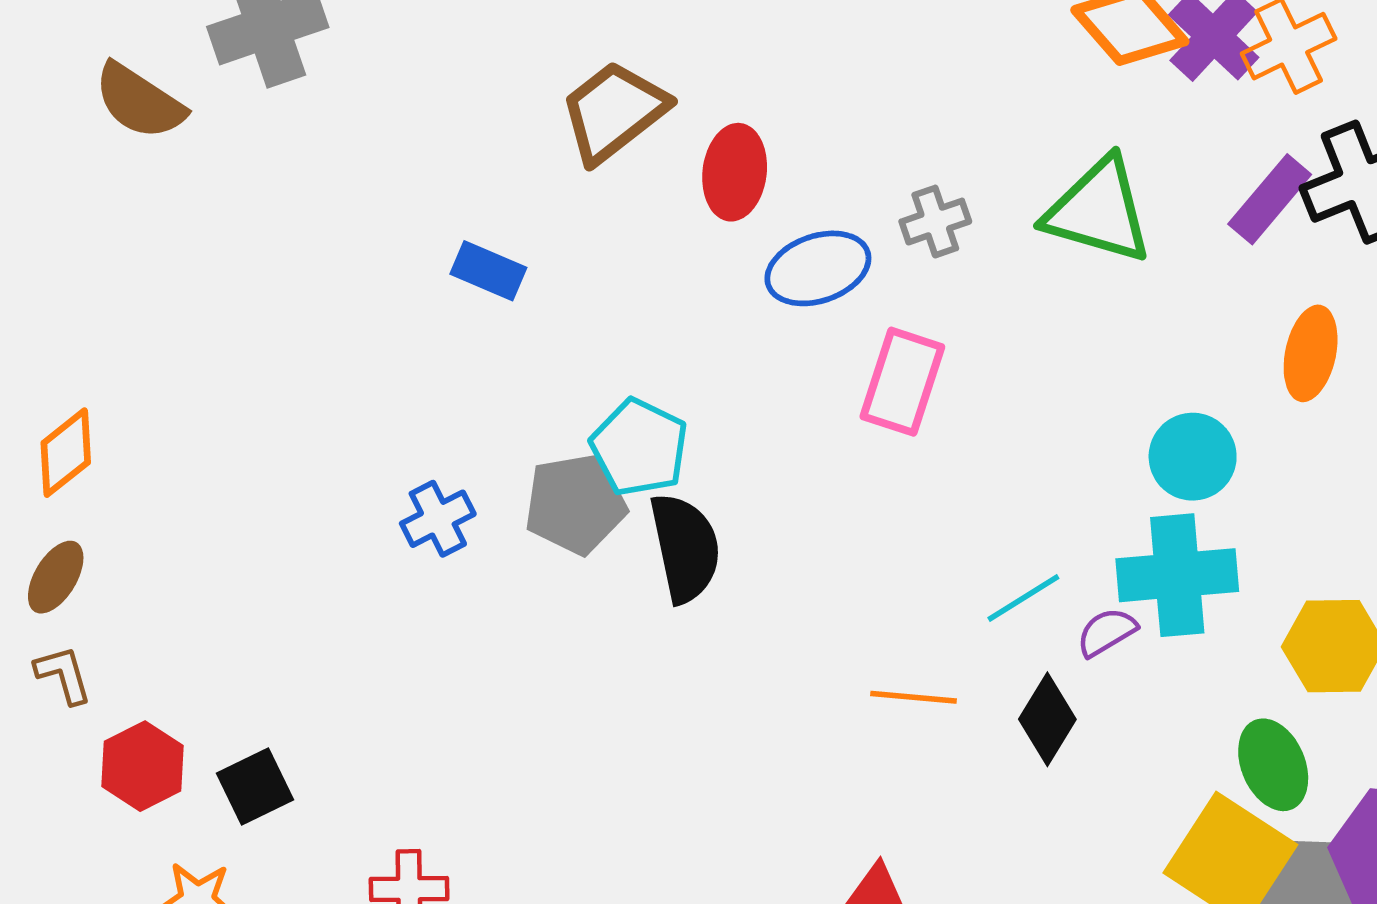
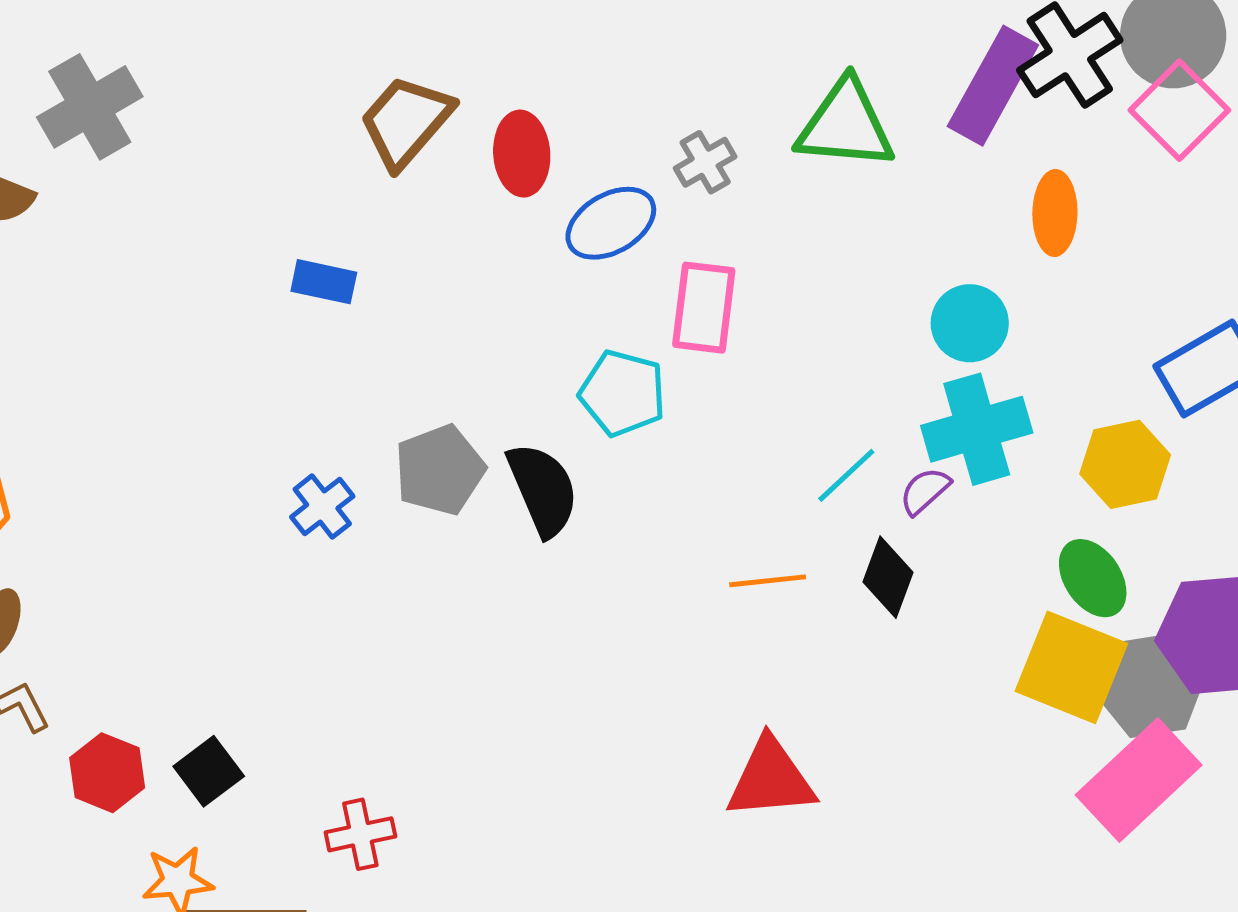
purple rectangle: (1270, 199) -> (993, 86), size x1.4
cyan pentagon: (639, 447) -> (623, 393), moved

